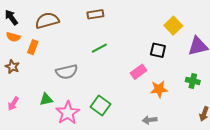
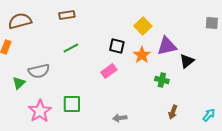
black square: (158, 50) -> (117, 46), moved
orange star: (159, 89) -> (142, 55), moved, turned -30
green triangle: (46, 99) -> (19, 83), moved, turned -32
green square: (100, 106) -> (72, 104), turned -36

